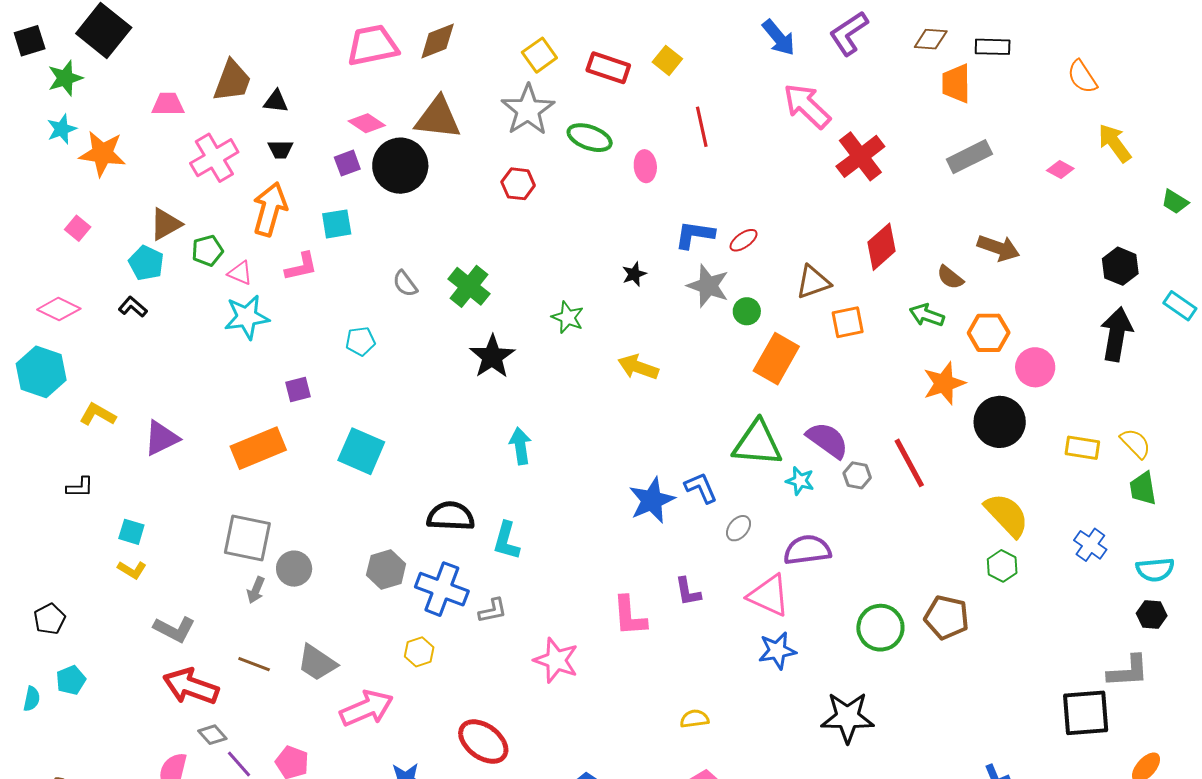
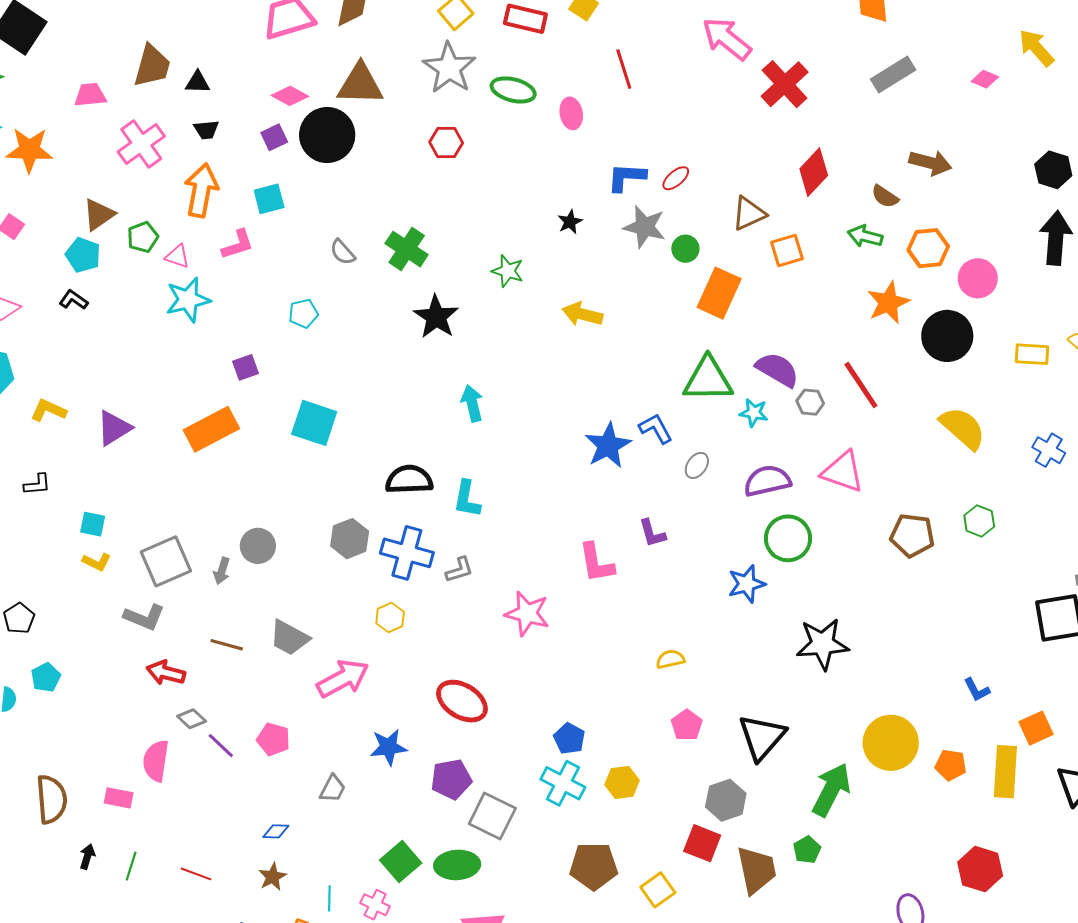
gray square: (247, 538) -> (166, 561), moved, turned -30
green hexagon: (1002, 566) -> (979, 521), moved
pink triangle: (769, 595) -> (843, 472), moved
green circle: (880, 628) -> (788, 538), moved
red arrow: (191, 686) -> (166, 673), size x0.7

